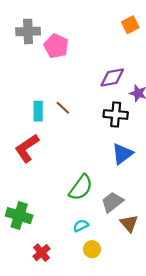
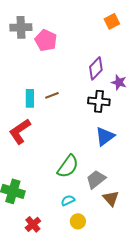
purple diamond: (112, 77) -> (96, 68), turned -35
brown line: (63, 108) -> (52, 95), turned -64

